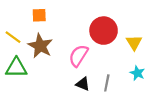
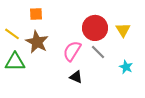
yellow triangle: (134, 43) -> (123, 30), moved
gray line: (107, 83) -> (98, 52), moved, turned -56

